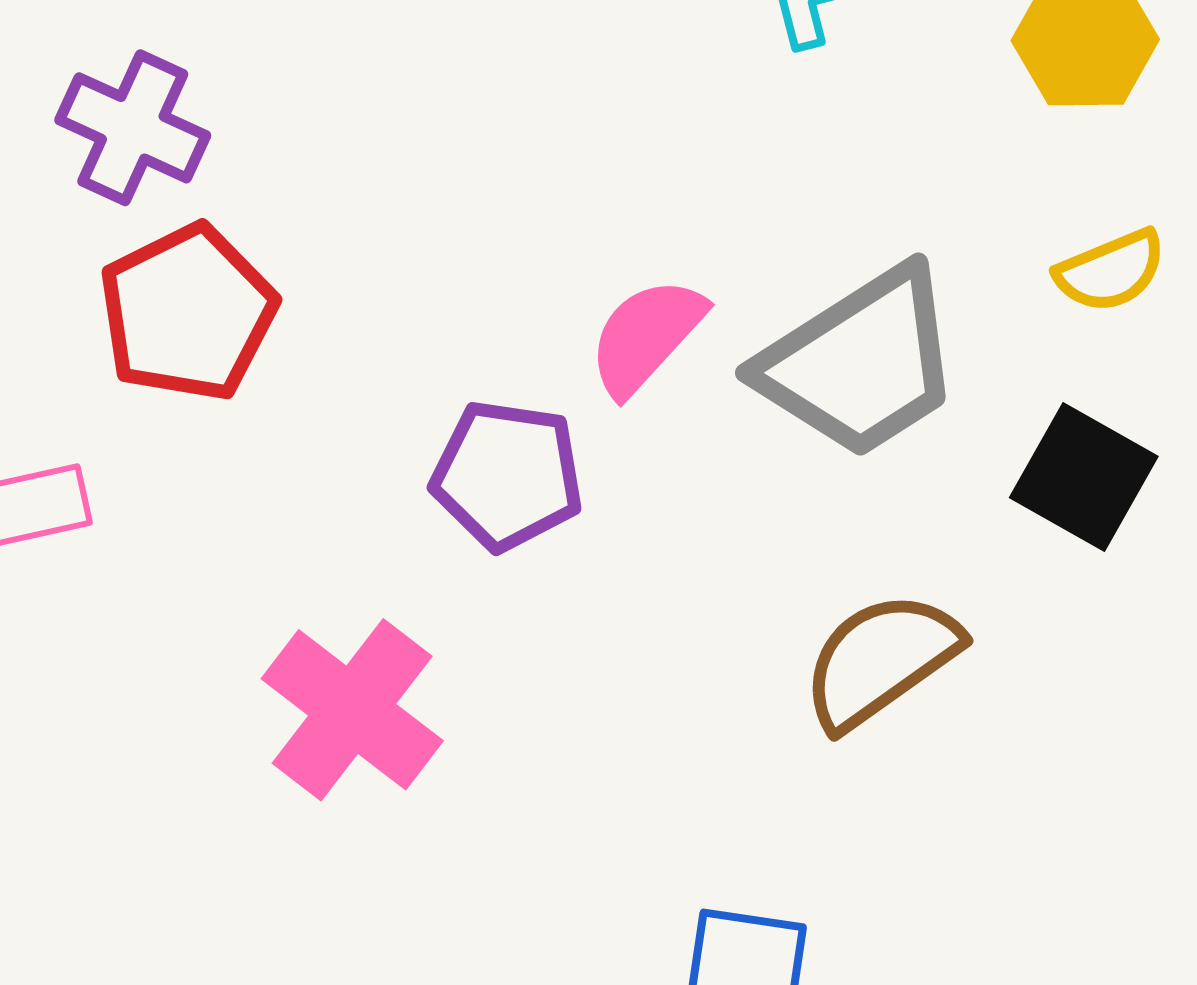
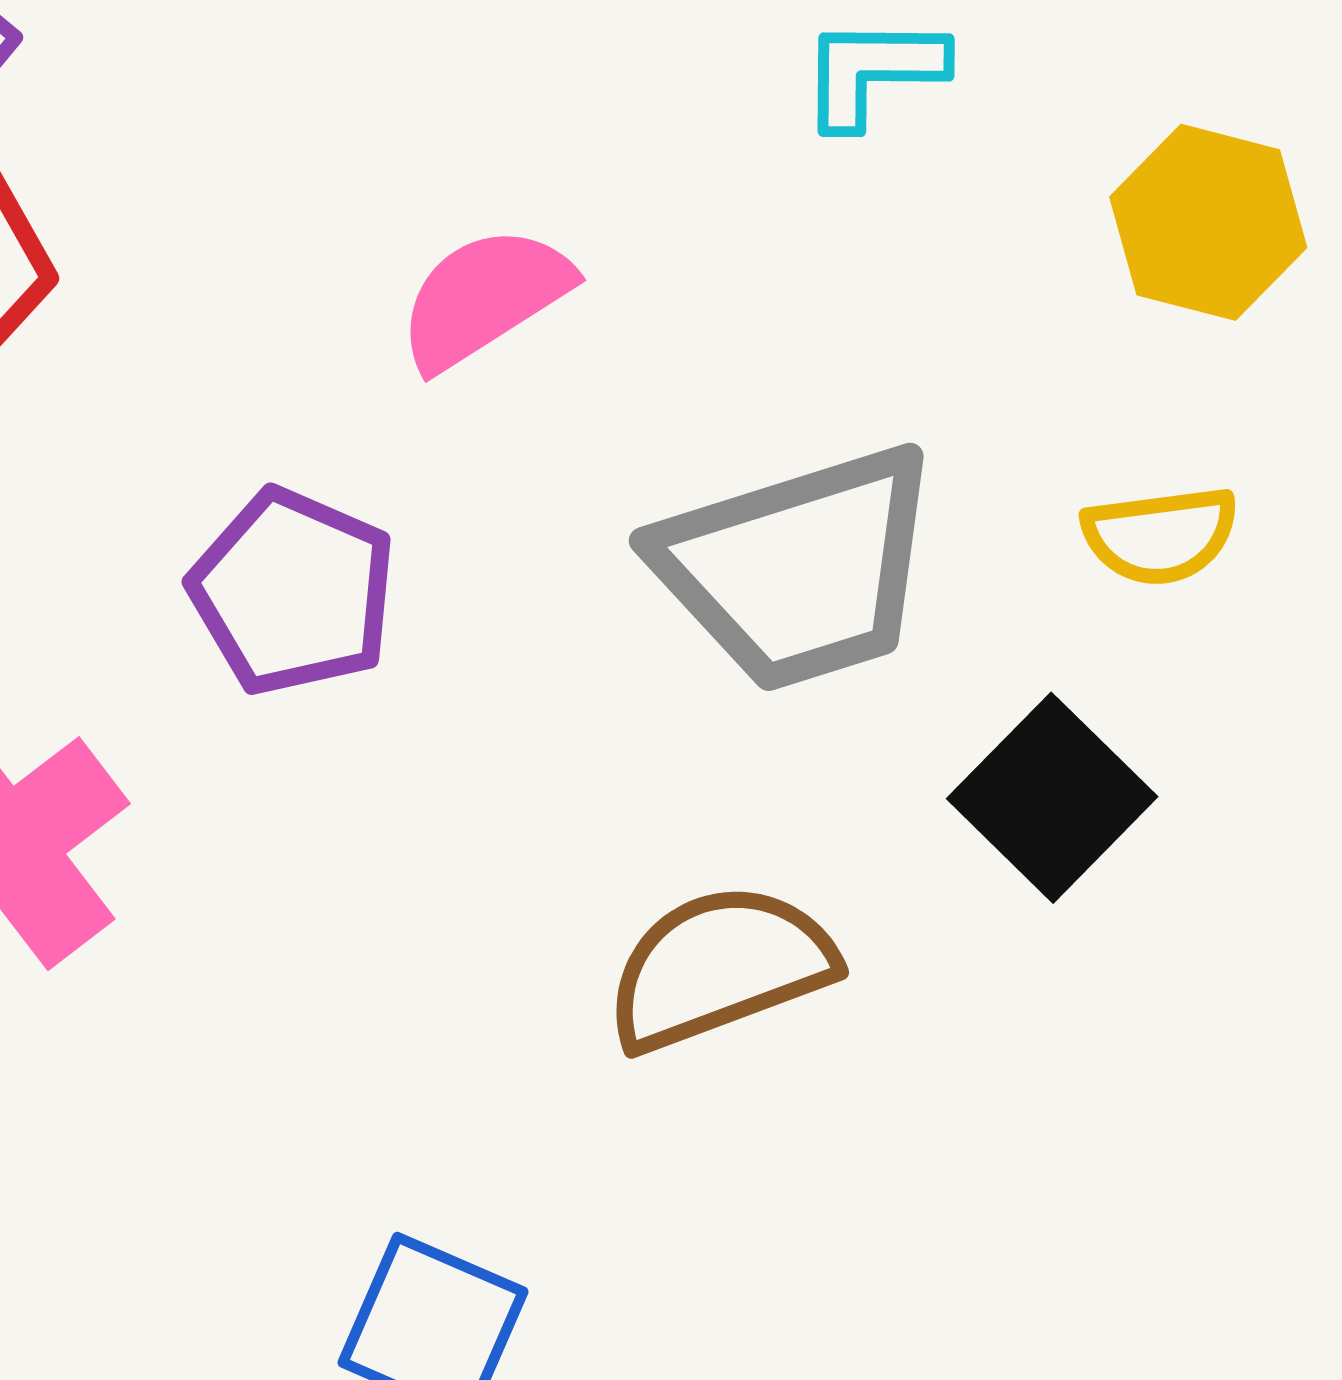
pink semicircle: (646, 336) -> (484, 298), moved

